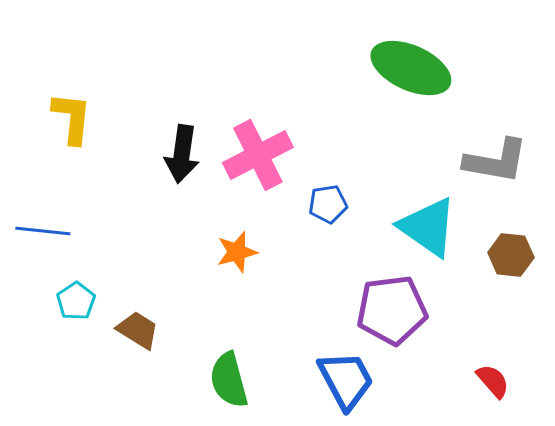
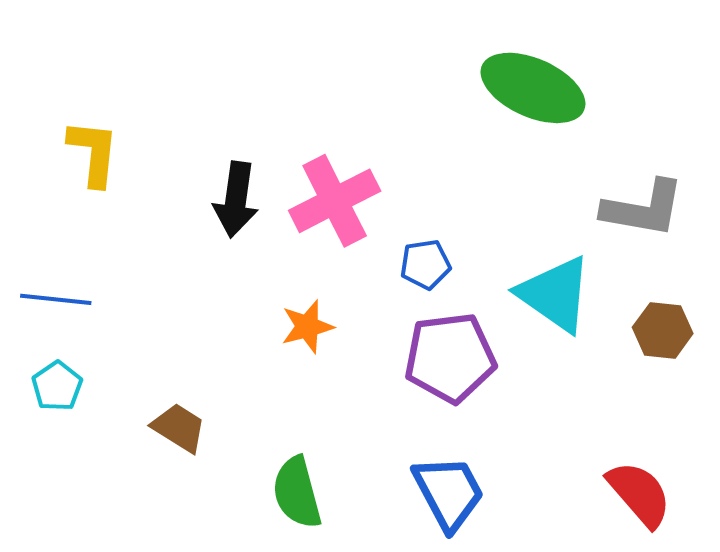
cyan pentagon: (76, 301) -> (57, 386), moved
purple pentagon: (392, 310) -> (450, 358), moved
red semicircle: (493, 381) -> (639, 494), size x1.5

